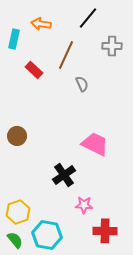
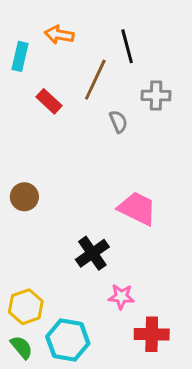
black line: (88, 18) -> (127, 46), moved, turned -55
gray cross: (112, 46) -> (156, 96), moved

